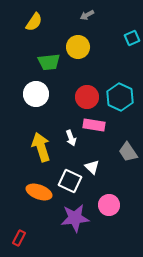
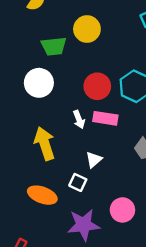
white arrow: (71, 138) -> (79, 119), moved
white triangle: (92, 167) -> (94, 160), moved, turned 35
white square: (70, 181) -> (78, 182), size x0.7

